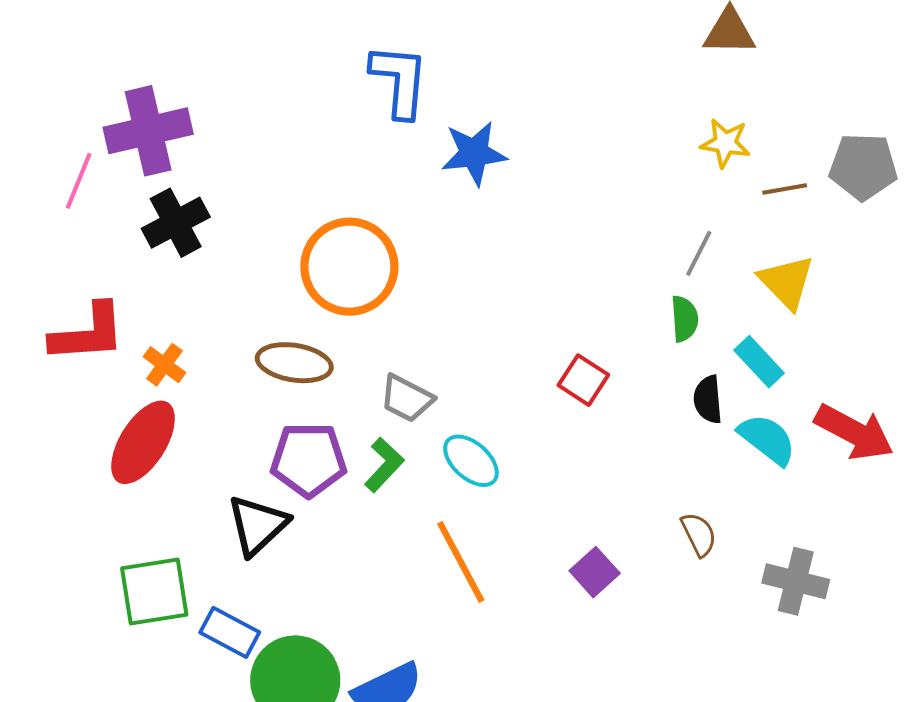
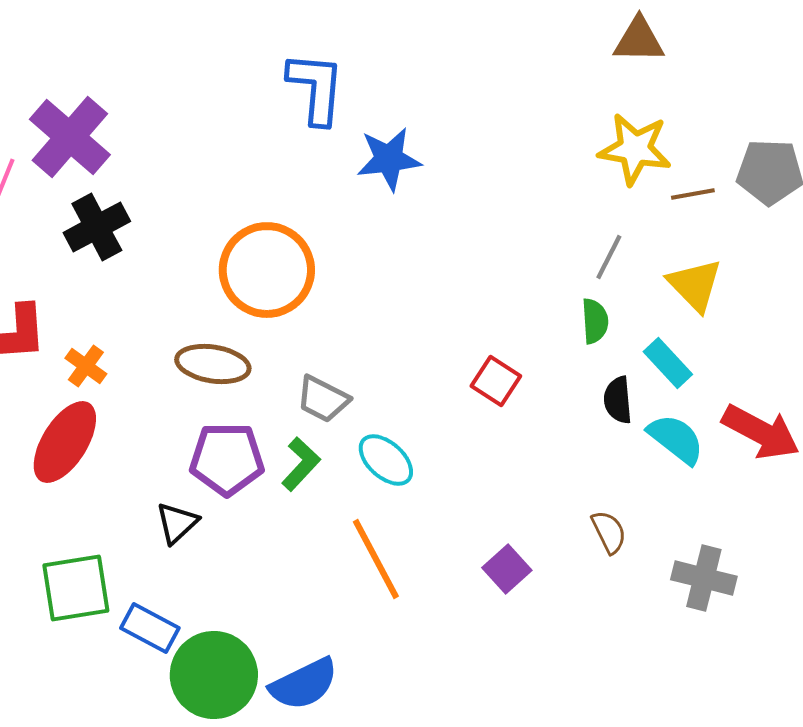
purple cross: (148, 131) -> (70, 137), turned -36
yellow star: (725, 143) -> (635, 149), size x1.5
black triangle: (257, 525) -> (177, 523), size x0.7

